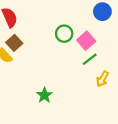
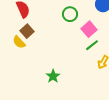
green circle: (64, 34) -> (70, 14), moved

